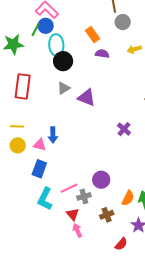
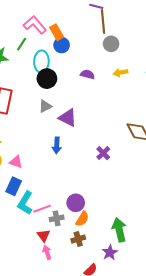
blue circle: (46, 26) -> (62, 45), moved
orange rectangle: (92, 35) -> (57, 32), moved
blue arrow: (53, 135) -> (57, 145), moved
orange semicircle: (128, 198) -> (82, 219), moved
cyan L-shape: (45, 199) -> (25, 203), moved

